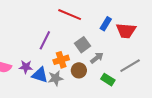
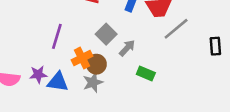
gray line: (130, 66) -> (176, 29), moved
brown circle: (79, 70) -> (96, 64), moved
gray star: (56, 78) -> (93, 82), moved

